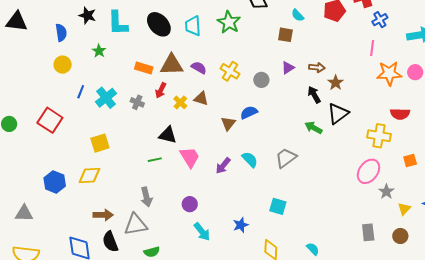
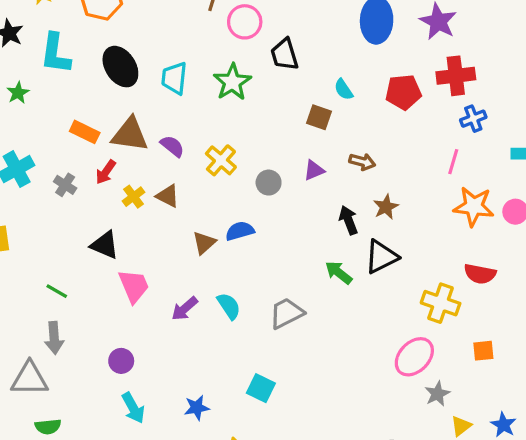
brown arrow: (317, 67) -> (362, 162), moved
green line: (155, 160) -> (57, 291), moved, turned 32

